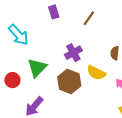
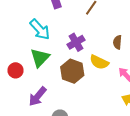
cyan arrow: (18, 35) -> (40, 29), moved

